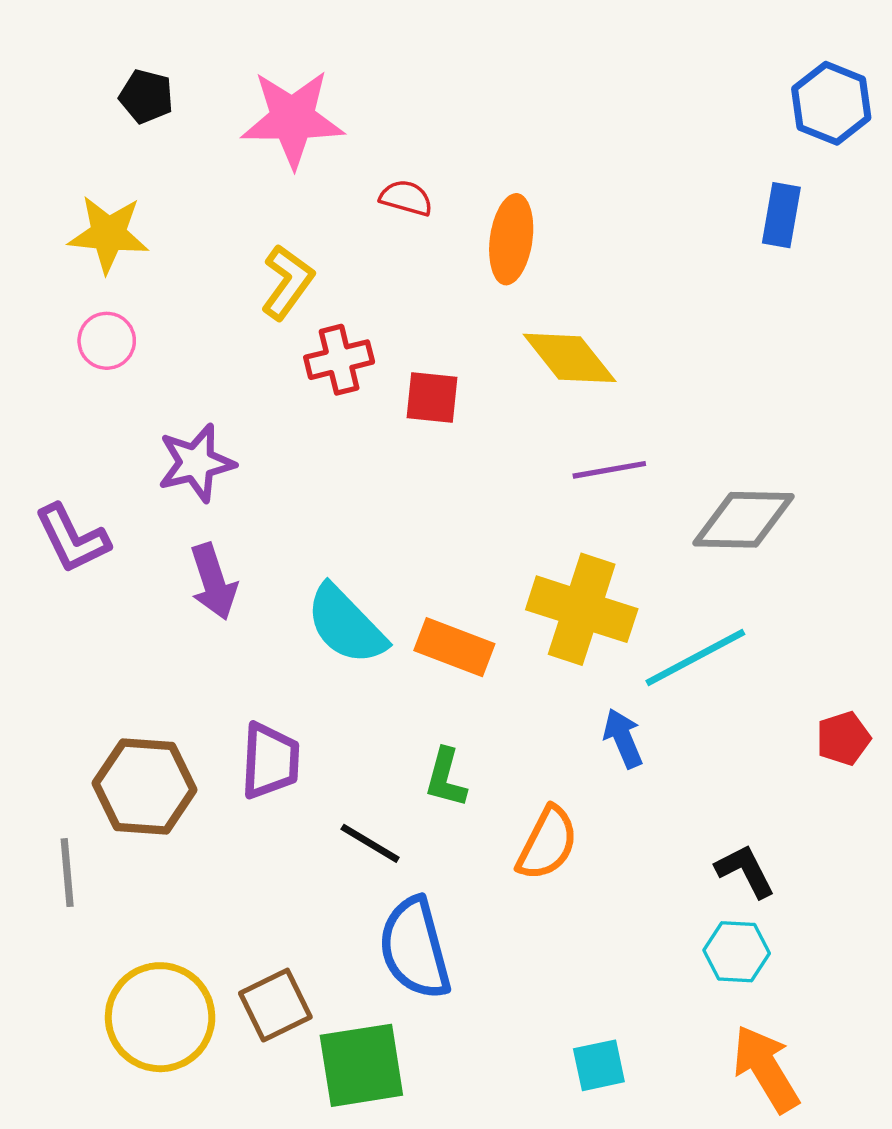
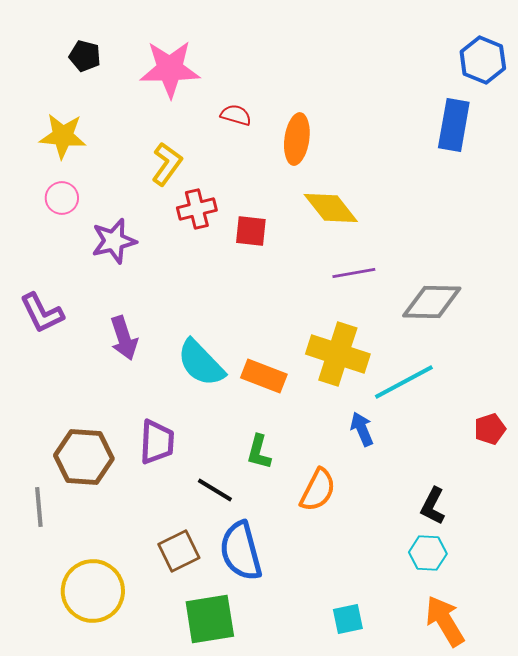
blue rectangle: (781, 215) -> (454, 125), size x1.4
purple star: (196, 463) -> (114, 241), moved
black L-shape: (745, 871) -> (433, 506), turned -126
brown square: (275, 1005) -> (179, 551), moved

